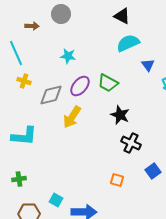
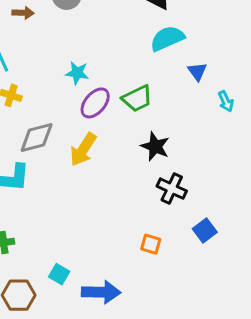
cyan star: (68, 56) -> (77, 73), moved
green trapezoid: (108, 83) -> (137, 98), turned -55
gray diamond: (51, 95) -> (37, 137), moved

